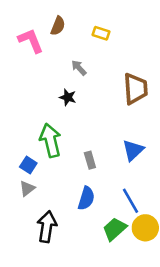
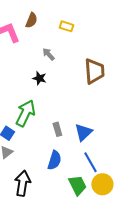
green arrow: (50, 140) -> (25, 113), turned 40
blue triangle: (133, 150) -> (83, 132), moved
green trapezoid: (115, 229) -> (77, 185), turned 105

